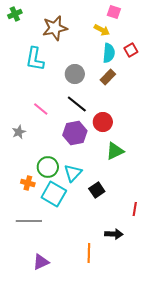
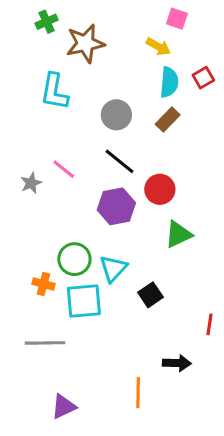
green cross: (15, 14) -> (47, 22), moved
gray star: (19, 132) -> (31, 183), moved
cyan square: (54, 194) -> (84, 301), turned -35

